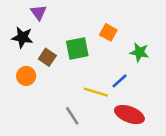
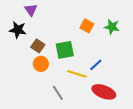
green square: (77, 49) -> (65, 50), moved
green star: (139, 52) -> (112, 27), moved
orange circle: (26, 76) -> (41, 64), moved

